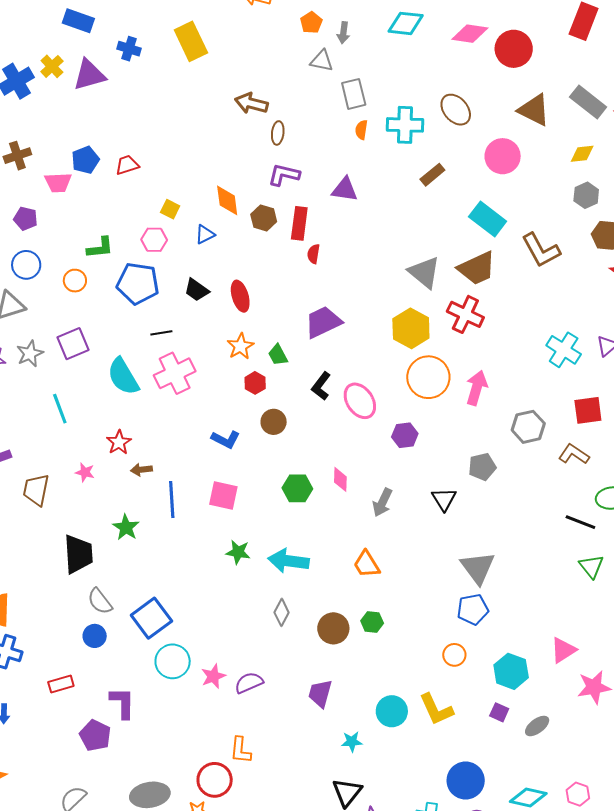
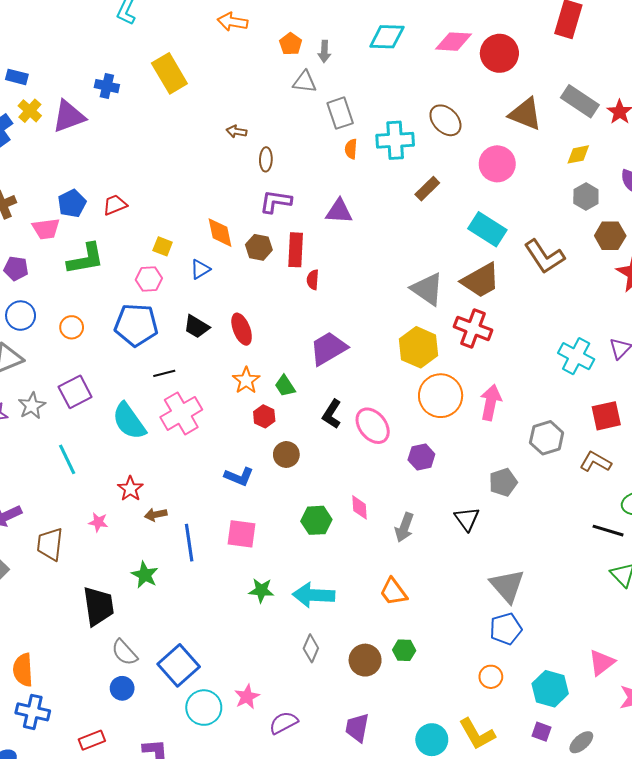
blue rectangle: (78, 21) -> (17, 77), moved, size x0.7
brown arrow: (251, 103) -> (236, 131), size x0.6
green L-shape: (100, 248) -> (86, 259), moved, size x1.4
pink star: (213, 676) -> (247, 697), moved

